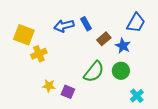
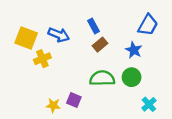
blue arrow: (64, 26) -> (59, 35), moved, turned -144
brown rectangle: (104, 39) -> (100, 45), moved
green semicircle: (94, 72) -> (102, 78), turned -130
yellow star: (49, 86) -> (53, 105), moved

